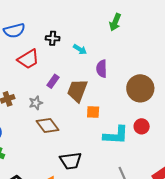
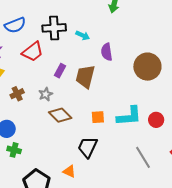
black cross: (53, 38) -> (54, 28), size x1.6
orange square: (93, 112) -> (98, 117), moved
red circle: (142, 126) -> (156, 120), moved
black trapezoid: (71, 161) -> (88, 147), turned 130

